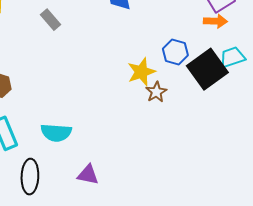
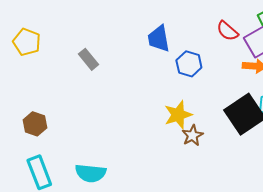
blue hexagon: (175, 52) -> (189, 64), moved

